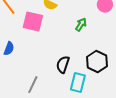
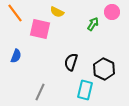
green arrow: (81, 25) -> (93, 24), moved
black semicircle: (63, 65) -> (71, 62), moved

